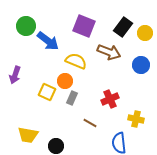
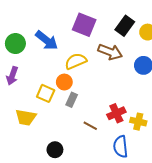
green circle: (26, 26) -> (15, 44), moved
yellow semicircle: (76, 61) -> (76, 61), turned -45
red cross: (110, 99) -> (116, 113), moved
yellow trapezoid: (28, 135) -> (26, 117), moved

